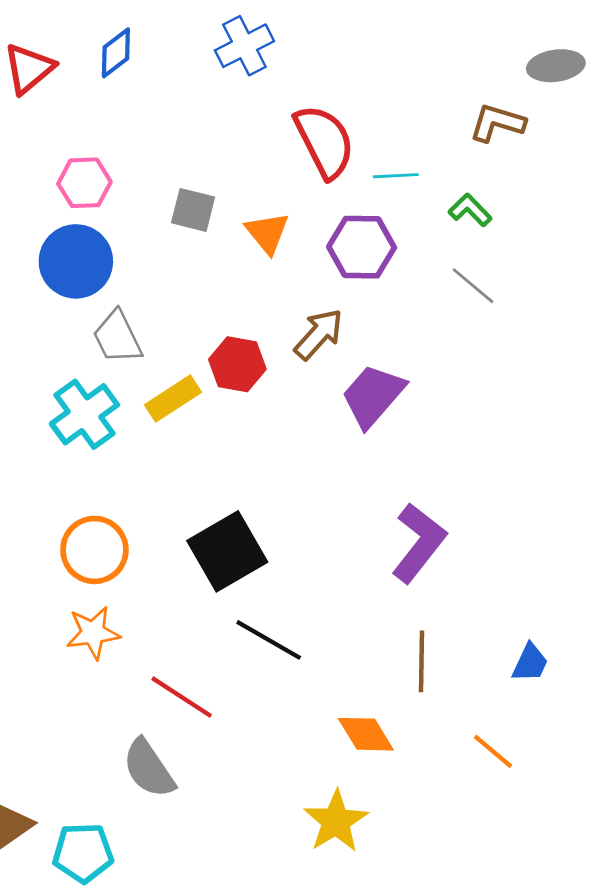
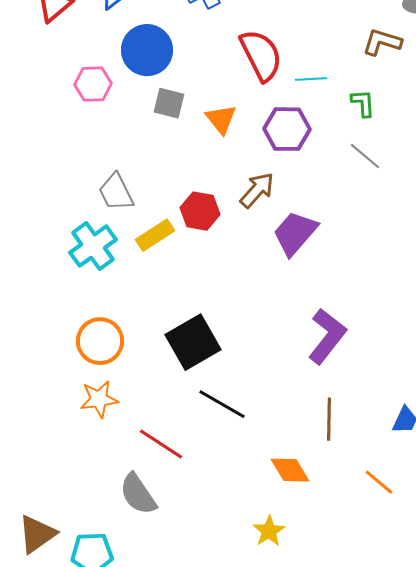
green L-shape: (470, 210) -> (363, 103), turned 40
blue circle: (76, 261) -> (147, 50), moved
yellow star: (336, 821) -> (269, 531), size x0.7

